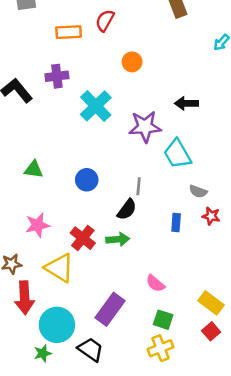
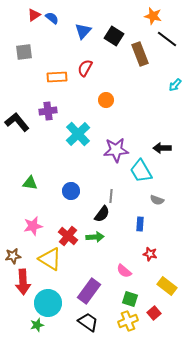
black arrow: (186, 103) -> (162, 148), moved
red star: (211, 216) -> (150, 254), moved
red square: (211, 331) -> (154, 313), moved
black trapezoid: (91, 349) -> (88, 322), moved

